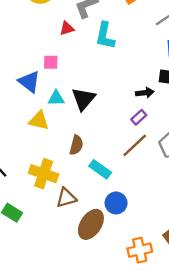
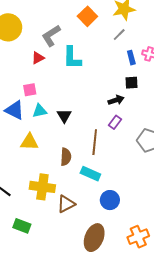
cyan triangle: (56, 98) -> (40, 111), moved
black triangle: (83, 99) -> (64, 116), size x0.7
brown line: (135, 145) -> (95, 142), moved, turned -30
brown ellipse: (91, 224) -> (94, 238), moved

